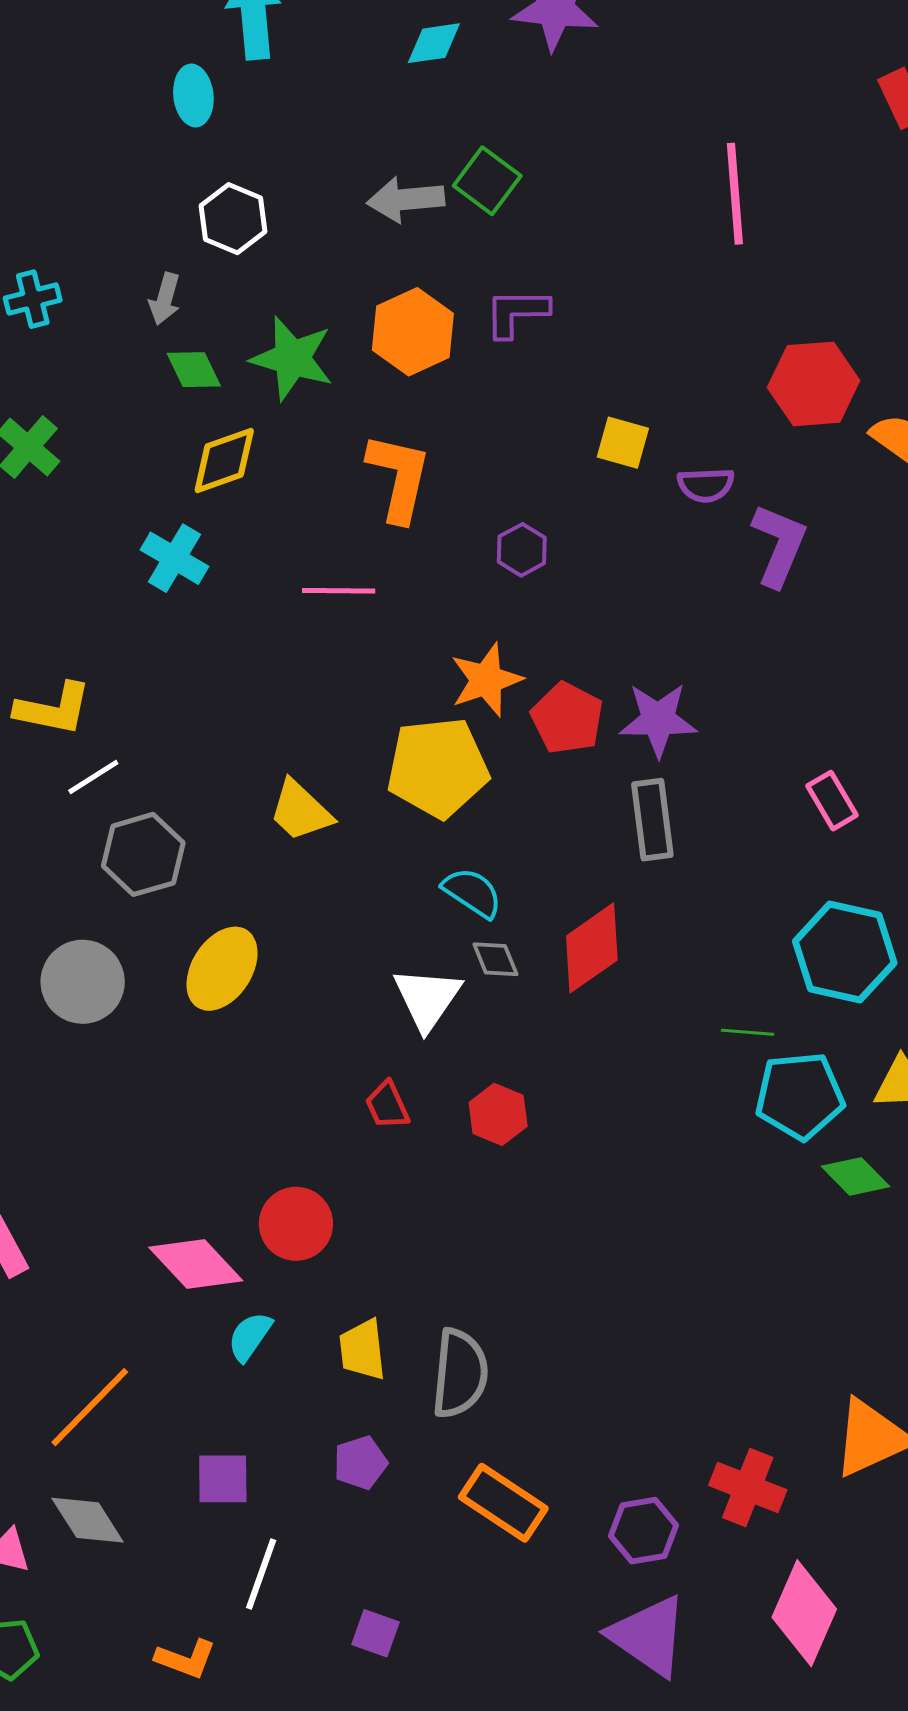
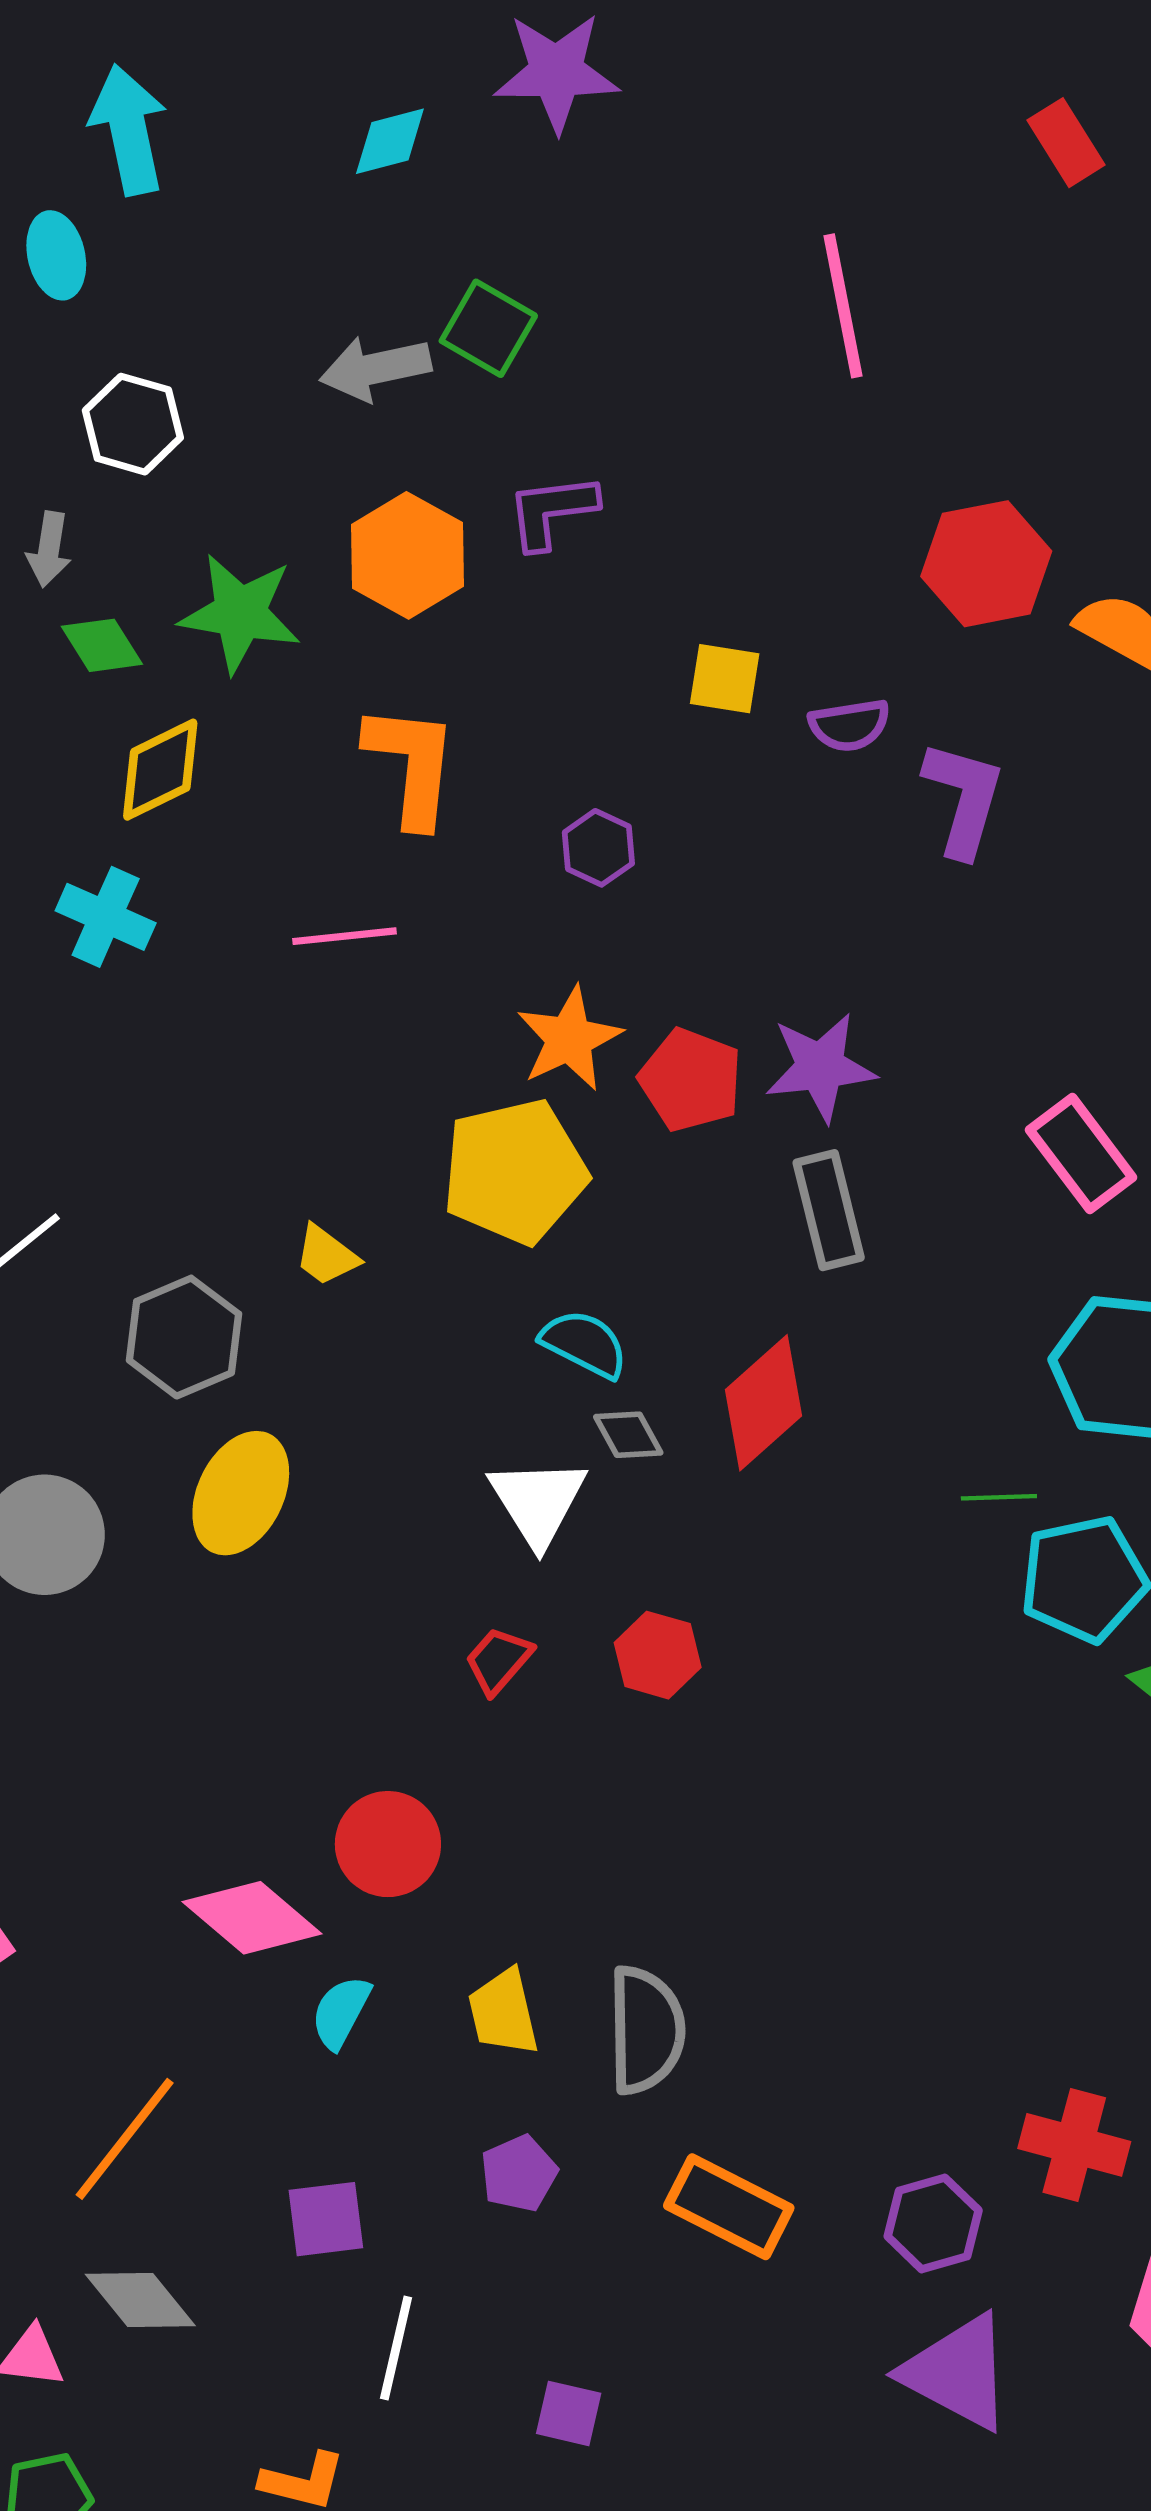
pink rectangle: (832, 801) -> (1081, 1154), size x1.4
yellow trapezoid: (300, 811) -> (326, 1256), size x0.7
gray hexagon: (143, 854) -> (184, 1337), moved
red trapezoid: (387, 1105) -> (498, 1660), turned 72

